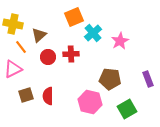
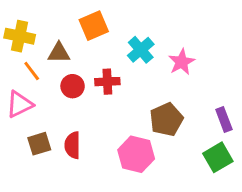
orange square: (74, 17) -> (94, 26), moved
brown triangle: (39, 35) -> (59, 53), turned 42
brown pentagon: (110, 79) -> (166, 119), turned -30
green square: (127, 109) -> (218, 157), moved

